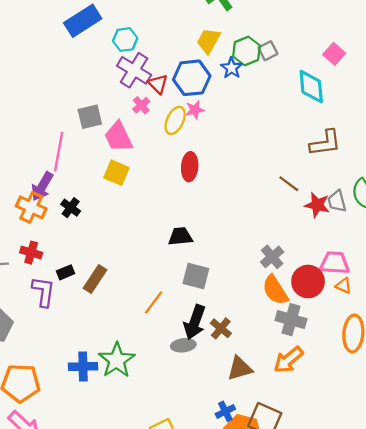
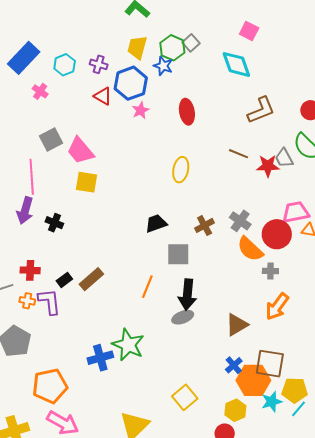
purple cross: (134, 70) -> (99, 64), moved, size x0.6
pink cross: (141, 105) -> (40, 91), moved
yellow ellipse: (175, 120) -> (181, 170), moved
red ellipse: (190, 167) -> (187, 112), moved
orange cross: (31, 207) -> (27, 301), moved, size x0.6
brown rectangle: (95, 279) -> (91, 279), turned 30
gray cross: (291, 320) -> (270, 271), size x0.6
brown cross: (221, 328) -> (205, 225), moved, turned 36

